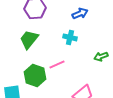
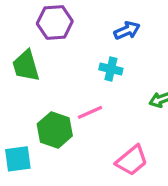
green trapezoid: (29, 39) -> (26, 66), moved, turned -55

